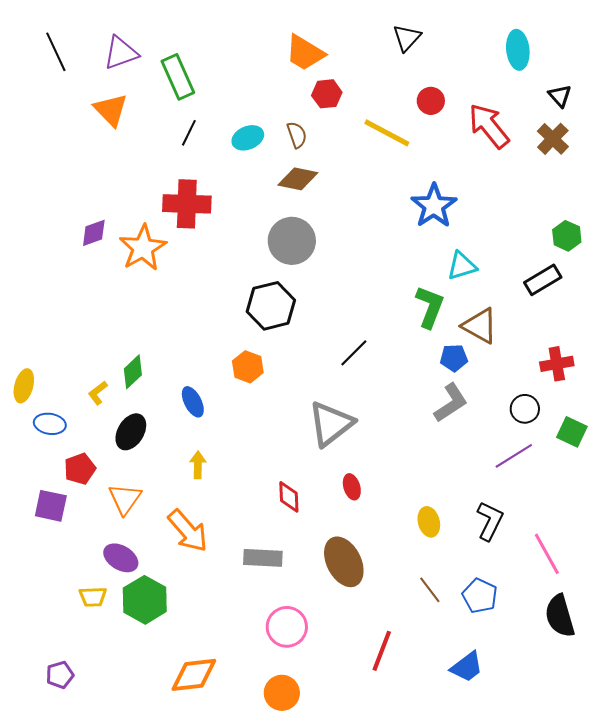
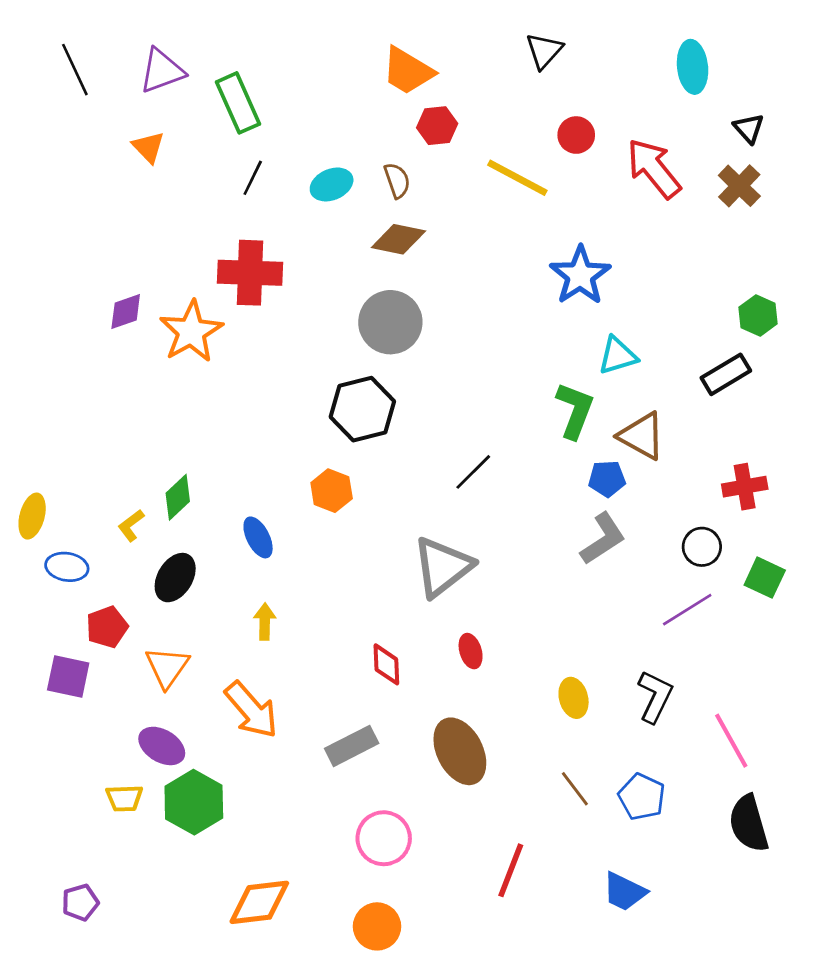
orange triangle: (111, 110) -> (148, 147), size x0.7
gray rectangle: (263, 558) -> (352, 746), turned -30
blue trapezoid: (467, 667) -> (624, 892), turned 63

